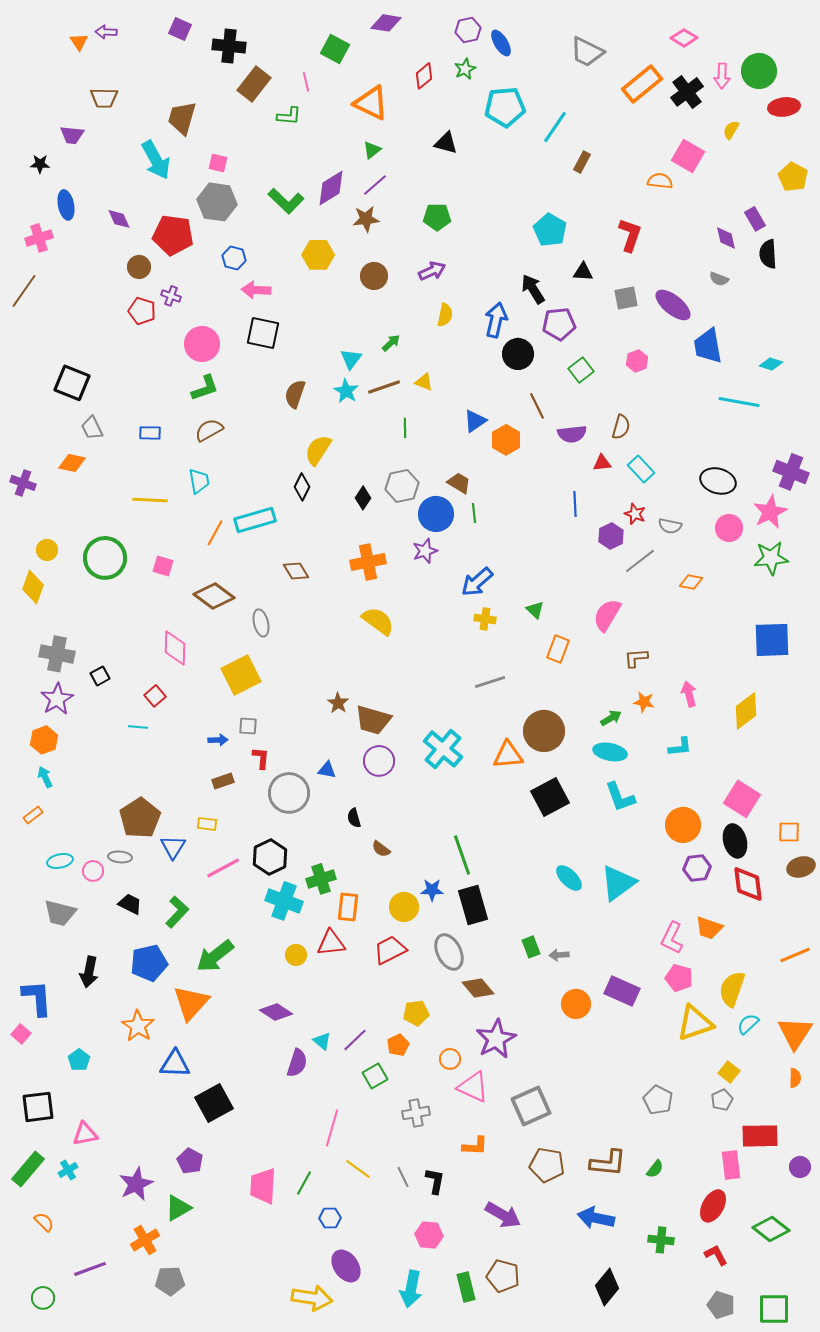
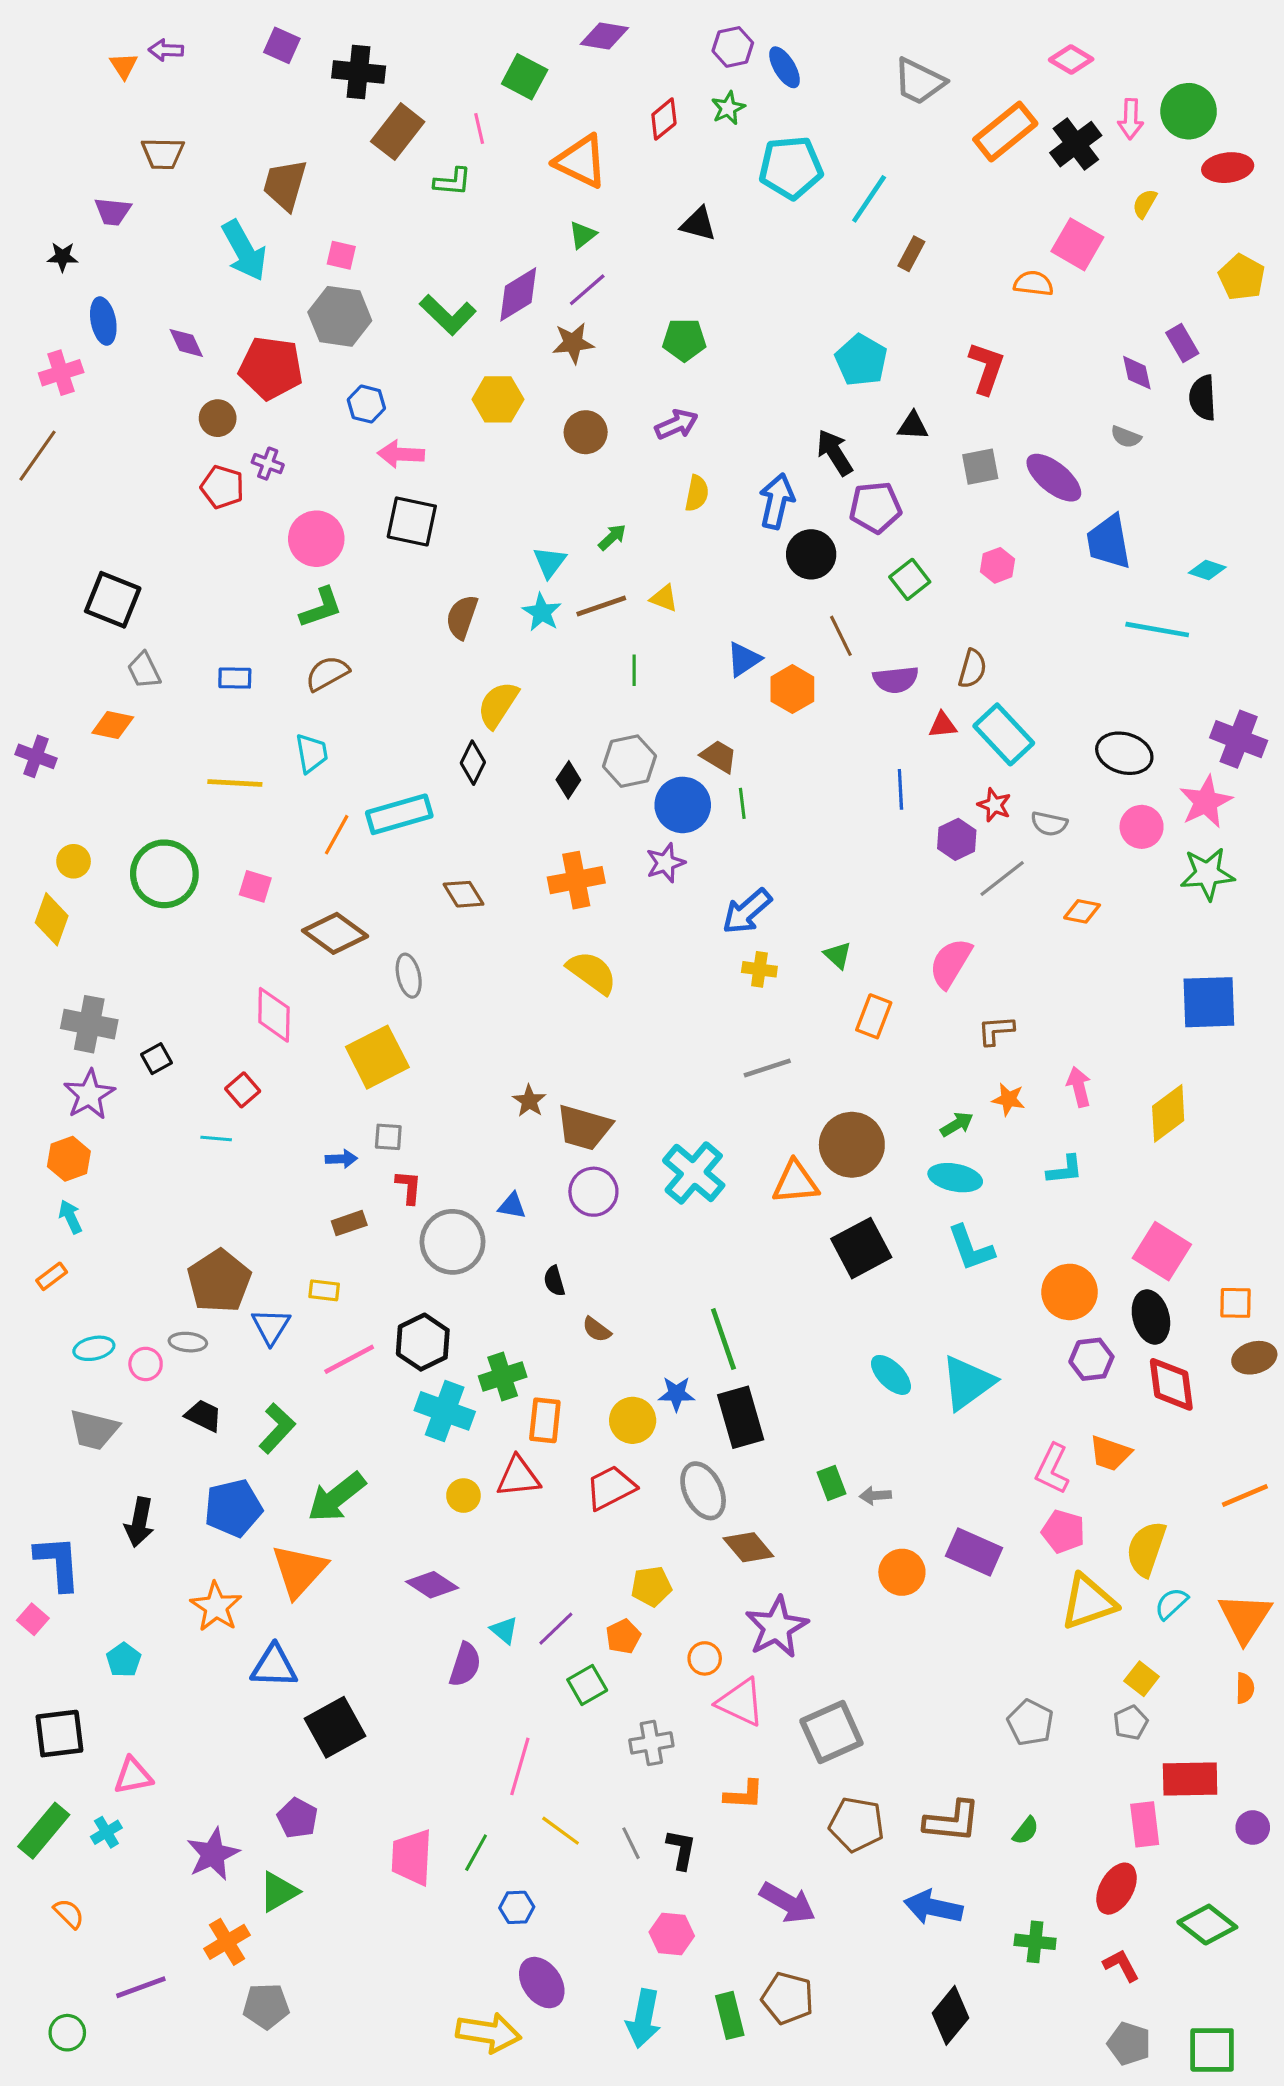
cyan rectangle: (641, 469) -> (1004, 734), size x1.4

